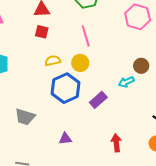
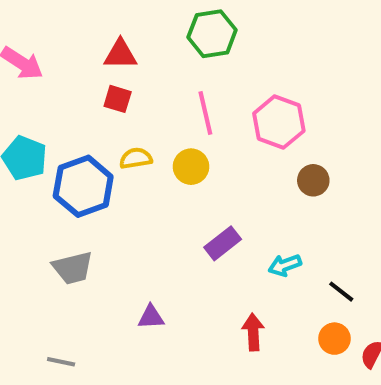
pink hexagon: (138, 17) -> (279, 122), moved
cyan arrow: (126, 82) -> (285, 265), moved
blue hexagon: (65, 88) -> (83, 186), moved
gray trapezoid: (25, 117) -> (73, 268), turned -35

